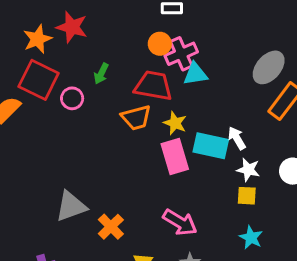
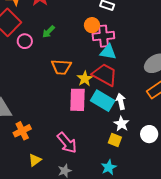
red trapezoid: (153, 86) -> (105, 75), moved

